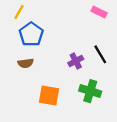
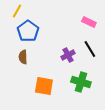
pink rectangle: (99, 12) -> (89, 22), moved
brown semicircle: (26, 63) -> (23, 57), turned 96

